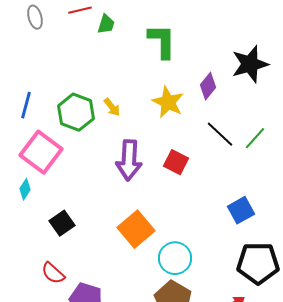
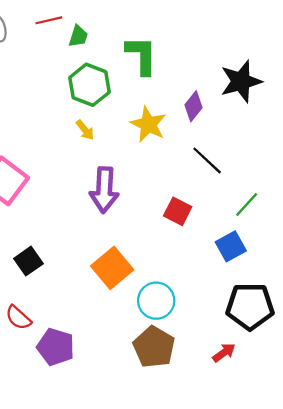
green hexagon: (76, 112) -> (89, 85), moved
green line: (255, 138) -> (247, 205), moved
red square: (176, 162) -> (178, 211), moved

